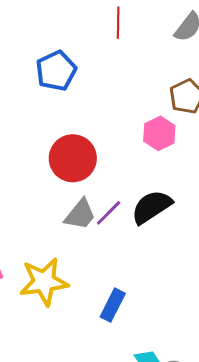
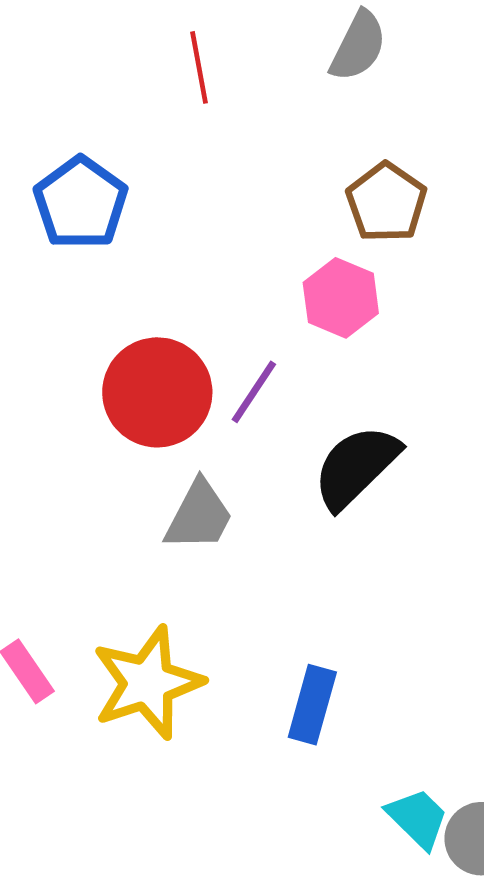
purple line: (109, 213) -> (254, 392), moved

